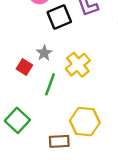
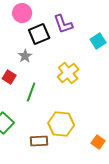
gray star: (44, 53) -> (25, 56), moved
yellow cross: (78, 65) -> (68, 73), moved

